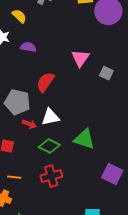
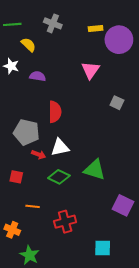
pink triangle: (80, 58) -> (90, 70), moved
red semicircle: (45, 82) -> (55, 112), turned 145
red cross: (51, 176) -> (65, 222), moved
orange line: (14, 177) -> (33, 206), moved

